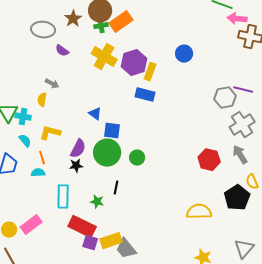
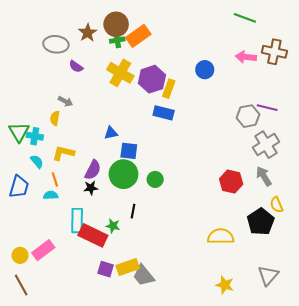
pink arrow: (237, 19) -> (246, 57), moved
blue triangle: (95, 114) -> (111, 133), turned -48
red rectangle: (82, 227) -> (93, 235), moved

